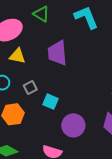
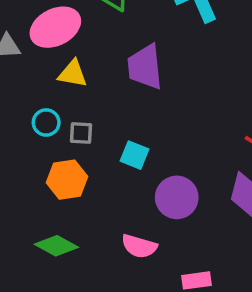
gray square: (30, 87) -> (81, 133), moved, turned 32

